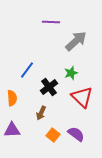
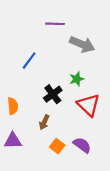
gray arrow: (76, 41) -> (82, 44), turned 65
blue line: (27, 70) -> (29, 61), moved

